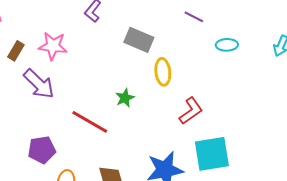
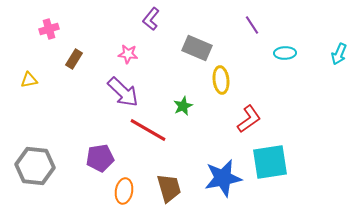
purple line: (194, 17) -> (252, 25), turned 30
pink star: (53, 46) -> (128, 54), moved, size x0.7
purple arrow: (39, 84) -> (123, 92), moved

